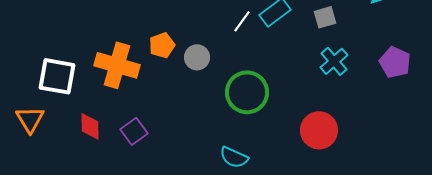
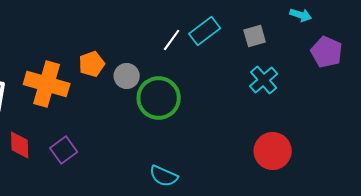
purple pentagon: (395, 62) -> (327, 52), moved
green circle: (247, 92) -> (159, 98), moved
red circle: (319, 130) -> (273, 151), moved

